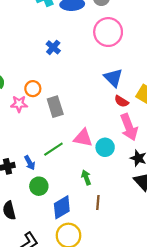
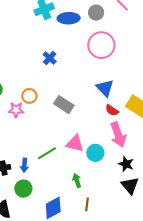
gray rectangle: (55, 107) -> (64, 105), moved, turned -42
blue arrow: (30, 163) -> (24, 165), turned 32
green circle: (39, 186) -> (23, 189), moved

